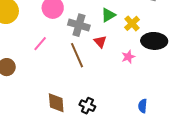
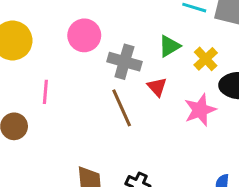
pink line: (40, 44) -> (45, 92), moved, turned -35
pink star: (128, 57) -> (200, 110), size x1.5

